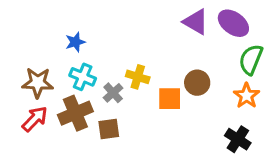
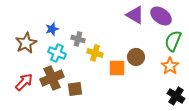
brown star: (38, 83) -> (26, 43), moved, turned -30
gray cross: (113, 93) -> (78, 39), moved, turned -32
black cross: (238, 139) -> (176, 96), moved

